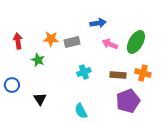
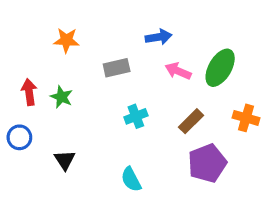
orange star: (51, 39) -> (66, 40), moved
red arrow: (18, 41) -> (29, 92), moved
orange cross: (143, 73) -> (246, 118), moved
brown rectangle: (118, 75) -> (191, 121), turned -49

